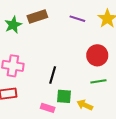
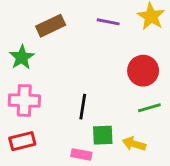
green star: (13, 25) -> (22, 57), moved

